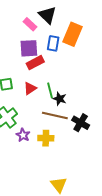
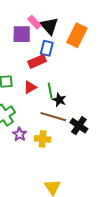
black triangle: (47, 15) -> (49, 26), moved
blue rectangle: (53, 43) -> (47, 48), moved
purple square: (29, 48) -> (22, 34), moved

